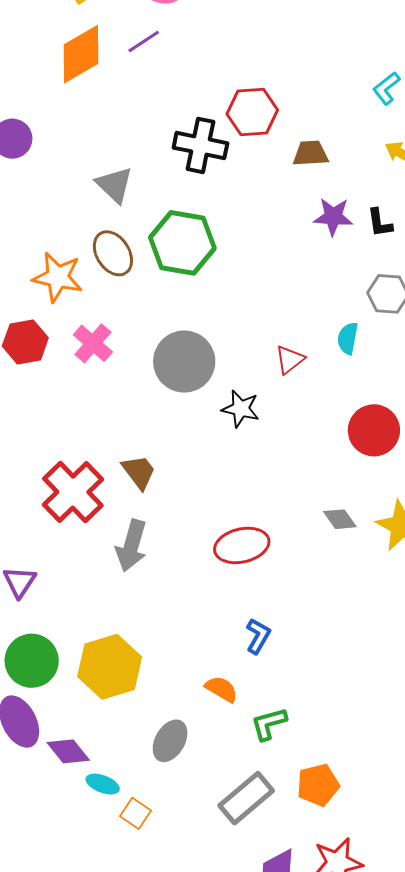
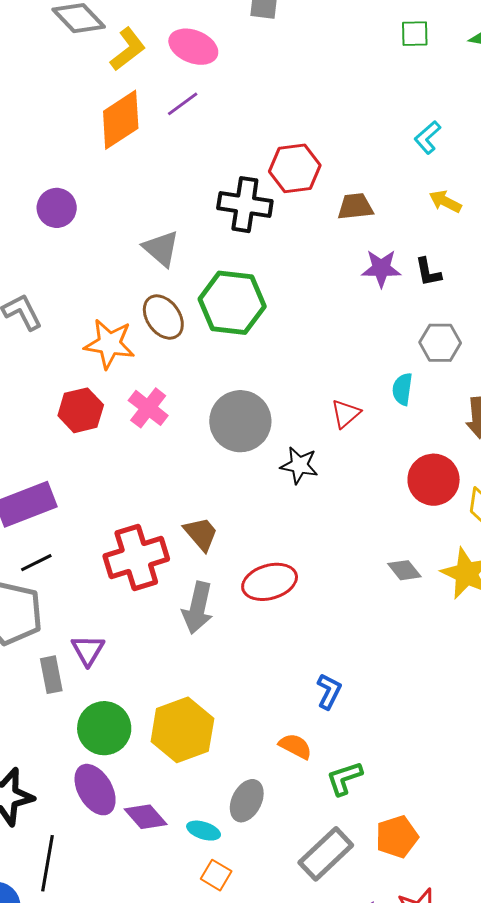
red cross: (73, 492) -> (136, 558), turned 30
red ellipse: (242, 545) -> (270, 582), moved
cyan ellipse: (103, 784) -> (204, 831), moved

